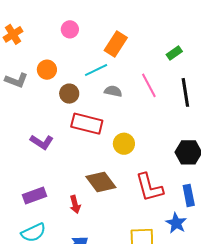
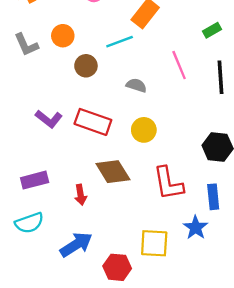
gray L-shape: (16, 80) -> (26, 45), turned 40
gray semicircle: (113, 91) -> (136, 85), moved
red rectangle: (87, 124) -> (93, 122), moved

